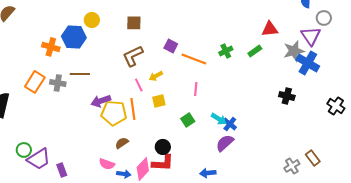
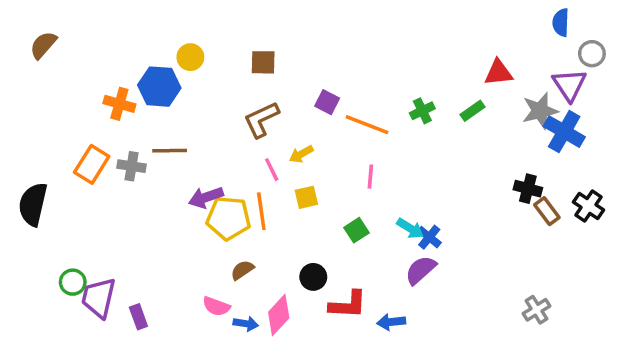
black cross: (336, 106) -> (588, 206), moved
brown rectangle: (313, 158) -> (547, 211), moved
purple trapezoid: (39, 159) -> (99, 298), turned 135
red L-shape: (163, 163) -> (348, 305), moved

